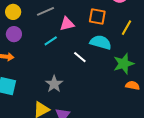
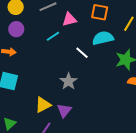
cyan semicircle: (101, 42) -> (103, 38), turned -30
gray star: (54, 84) -> (68, 81), moved

